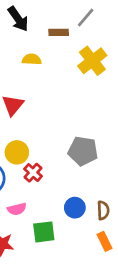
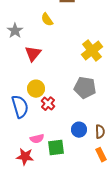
yellow semicircle: (32, 59) -> (47, 20), turned -128
yellow cross: (92, 61) -> (92, 51), moved
pink semicircle: (17, 209) -> (37, 139), moved

